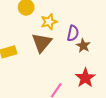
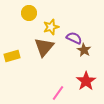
purple semicircle: (73, 33) -> (74, 38), turned -77

